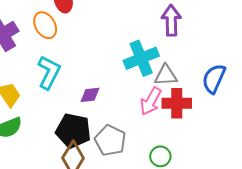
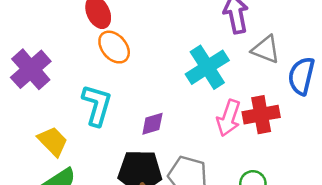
orange ellipse: (45, 25) -> (114, 47), moved
gray triangle: (166, 75) -> (266, 49), moved, turned 35

